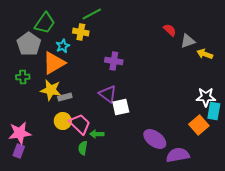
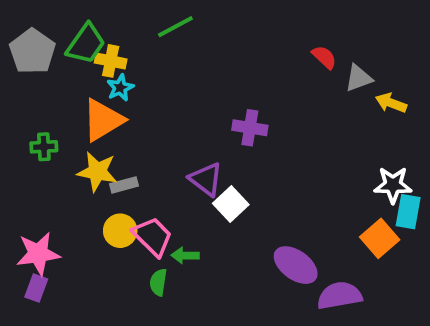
yellow cross: (81, 32) -> (111, 61), moved
gray pentagon: (29, 44) -> (32, 51), moved
purple cross: (114, 61) -> (250, 128), moved
white square: (121, 107) -> (231, 204), turned -30

